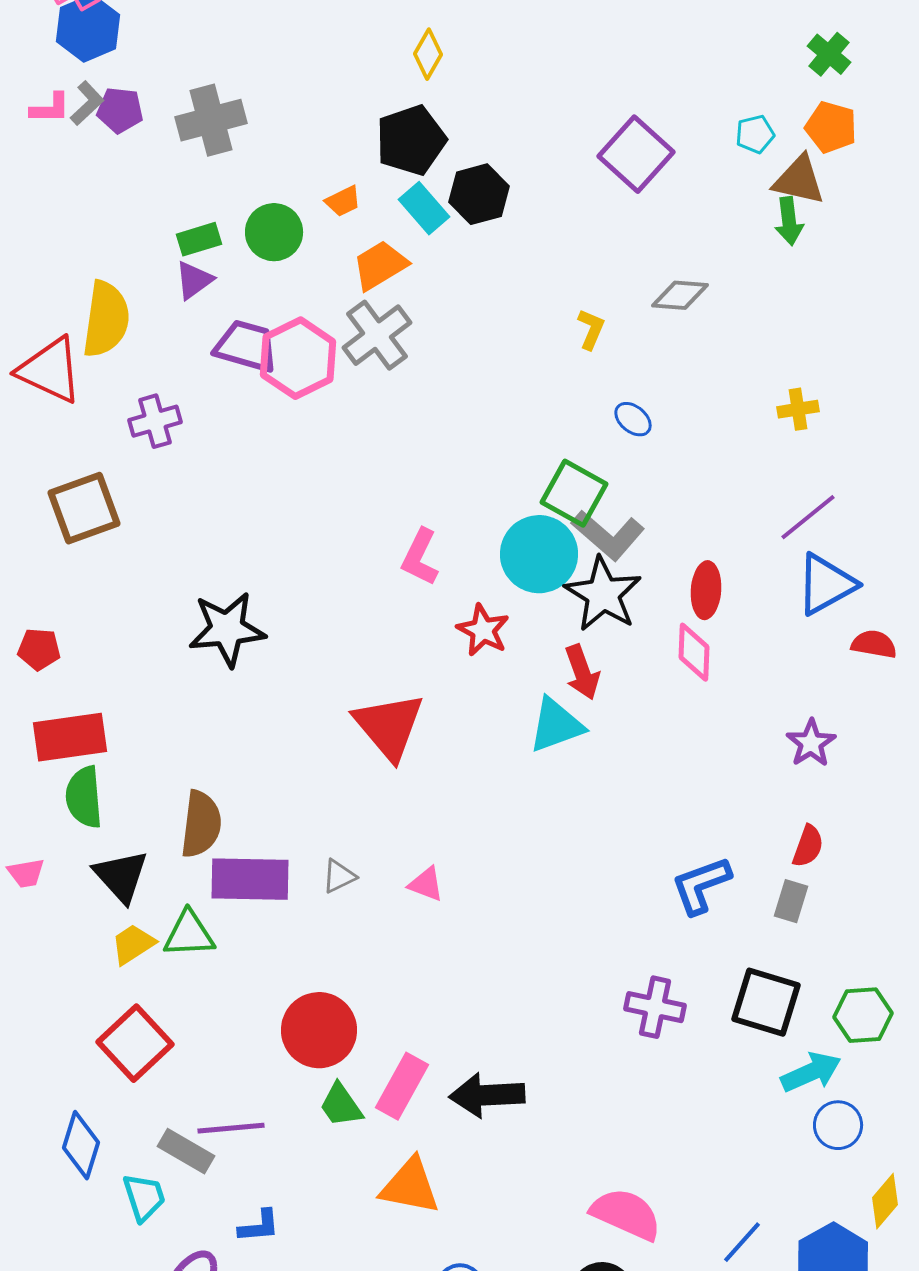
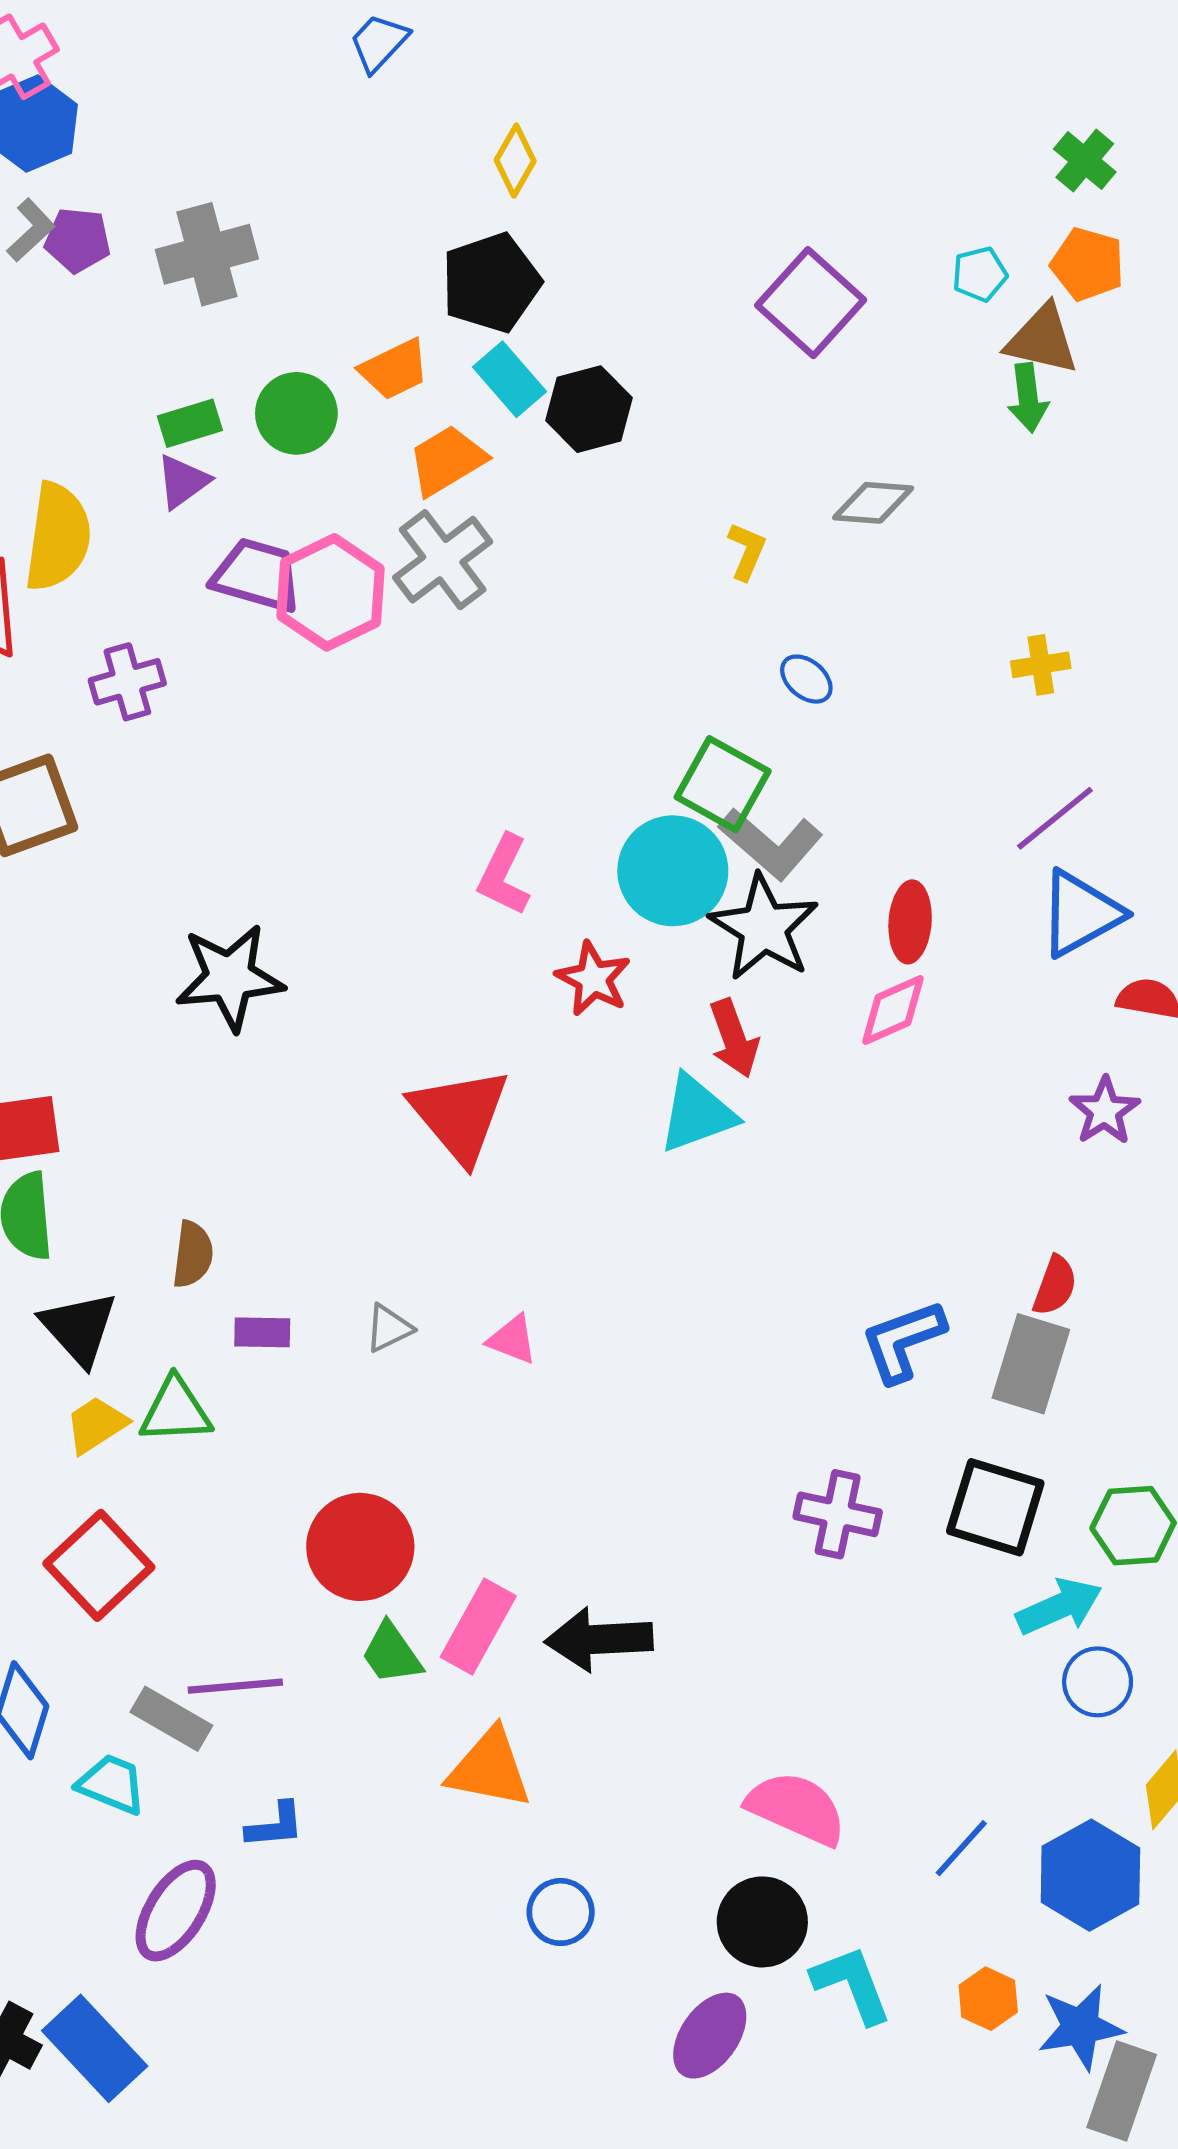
black hexagon: (479, 194) -> (589, 409), moved
orange trapezoid: (343, 201) -> (394, 369), size x1.4
pink diamond: (694, 652) -> (893, 1010), turned 64
purple star: (811, 743) -> (1105, 1111), moved
brown semicircle: (201, 824) -> (193, 1254), size x0.7
purple rectangle: (250, 879) -> (262, 1332), size x0.5
gray rectangle: (791, 901) -> (1031, 1364), size x1.6
cyan trapezoid: (144, 1197) -> (112, 1784), turned -50

